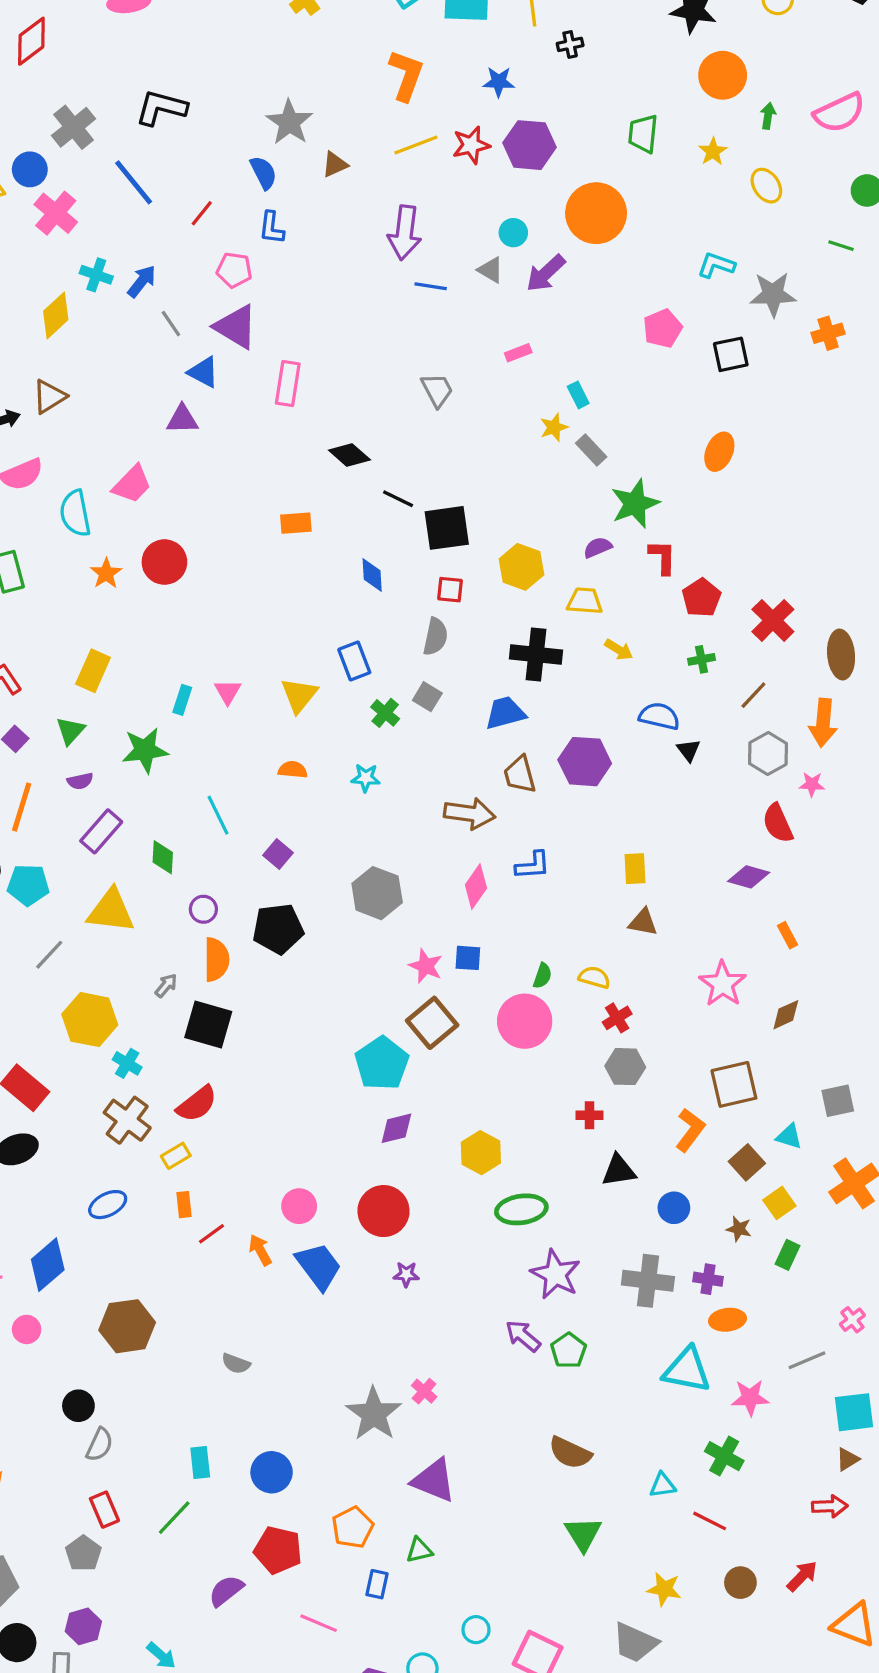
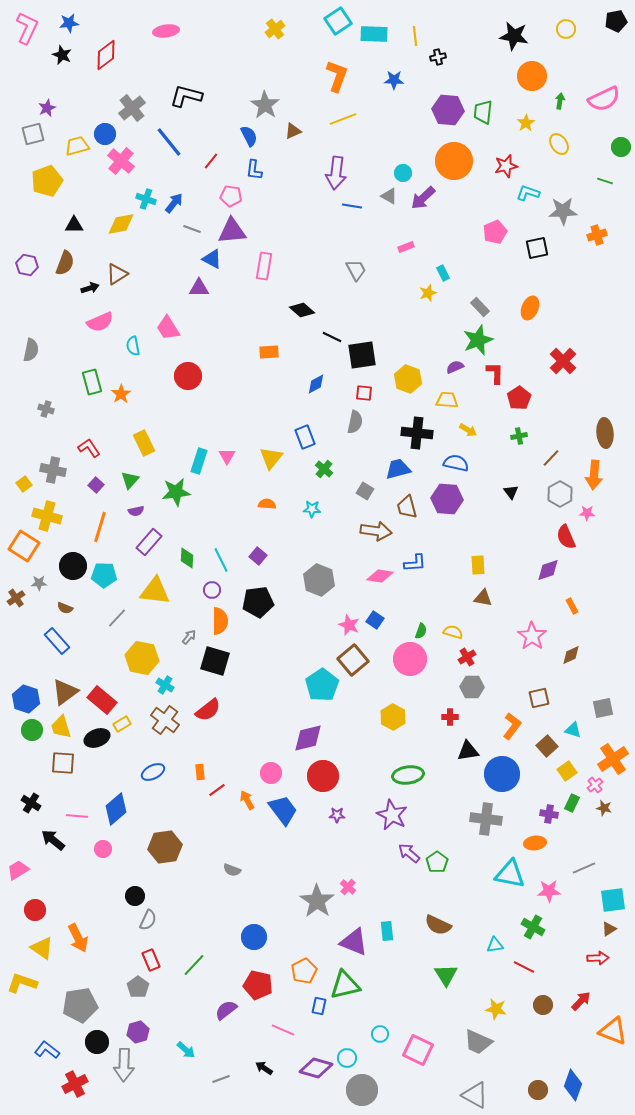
red star: (471, 145) -> (506, 166), moved
purple hexagon: (530, 145) -> (448, 110), moved
yellow diamond: (56, 315) -> (121, 224), turned 32
gray line: (171, 324) -> (192, 229), turned -36
purple triangle: (236, 327) -> (232, 231), turned -36
gray rectangle: (591, 450) -> (480, 307), moved
pink trapezoid: (132, 484) -> (168, 328), turned 104
cyan semicircle: (75, 513) -> (133, 346), size x0.7
orange star: (106, 573) -> (121, 394), moved
blue diamond: (372, 575) -> (316, 384), turned 65
red cross: (773, 620) -> (563, 361), moved
yellow rectangle: (93, 671) -> (144, 443), turned -50
gray square: (427, 697) -> (365, 491), moved
cyan rectangle: (182, 700) -> (199, 461), size x1.4
blue semicircle: (659, 716) -> (456, 463), moved
cyan line: (218, 815) -> (221, 560), moved
purple diamond: (749, 877) -> (548, 570), turned -35
pink diamond: (476, 887) -> (380, 576), turned 64
blue square: (468, 958) -> (375, 620), turned 30
brown square: (734, 1084) -> (539, 698), size x0.7
purple diamond: (396, 1128) -> (308, 738), moved, size x1.4
yellow hexagon: (481, 1153) -> (393, 717), moved
yellow rectangle: (176, 1156) -> (122, 724), moved
blue circle: (674, 1208) -> (502, 774), size x1.8
brown star: (739, 1229) -> (604, 808), moved
purple star: (555, 1274) -> (392, 815), moved
purple cross: (708, 1279) -> (549, 814), moved
pink cross: (852, 1320) -> (595, 785), moved
cyan rectangle: (200, 1463) -> (387, 931), moved
green triangle: (419, 1550) -> (345, 985), size x1.8

